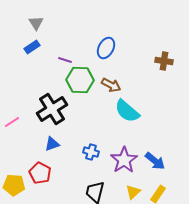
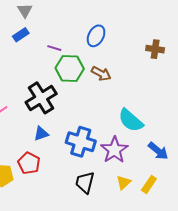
cyan semicircle: (127, 111) -> (131, 120), moved
blue cross: (91, 152) -> (81, 142), size x1.8
blue arrow: (155, 161) -> (158, 151), moved

